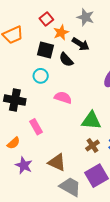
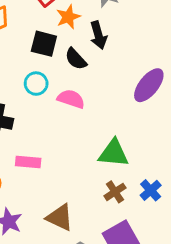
black arrow: (81, 44) -> (98, 35), turned 42
pink semicircle: (63, 98) -> (71, 99), moved
pink rectangle: (36, 127) -> (28, 162), turned -56

